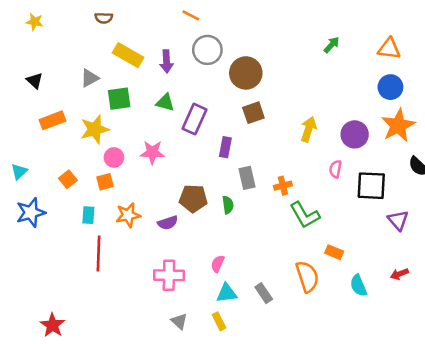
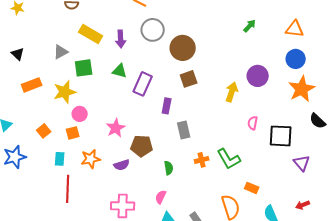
purple circle: (355, 134) -> (258, 76), moved
pink star: (152, 152) -> (116, 128), moved, turned -30
orange cross: (283, 186) -> (202, 160), moved
green semicircle: (228, 205) -> (169, 168), moved

